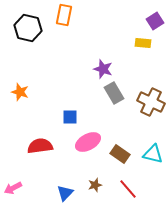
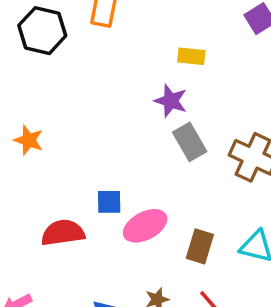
yellow rectangle: (143, 43) -> (191, 56), moved
blue square: (70, 117) -> (109, 202), moved
brown rectangle: (120, 154) -> (200, 246), turned 72

